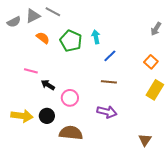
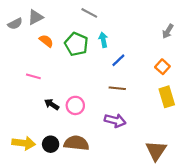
gray line: (53, 12) -> (89, 13), moved
black arrow: (48, 85) -> (52, 104), moved
yellow rectangle: (155, 90) -> (167, 97), turned -48
yellow arrow: (22, 116) -> (24, 143), moved
black circle: (47, 116) -> (51, 144), moved
brown triangle: (145, 140) -> (156, 151), size x1.5

